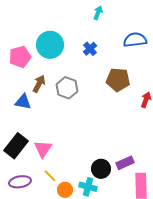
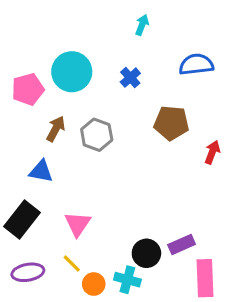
blue triangle: (23, 102) -> (41, 171), moved
pink triangle: (43, 149) -> (78, 224), moved

